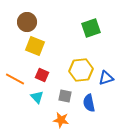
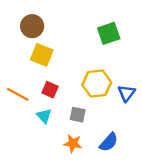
blue triangle: (106, 78) -> (127, 93), turned -35
blue semicircle: (89, 103) -> (109, 142), moved, turned -126

